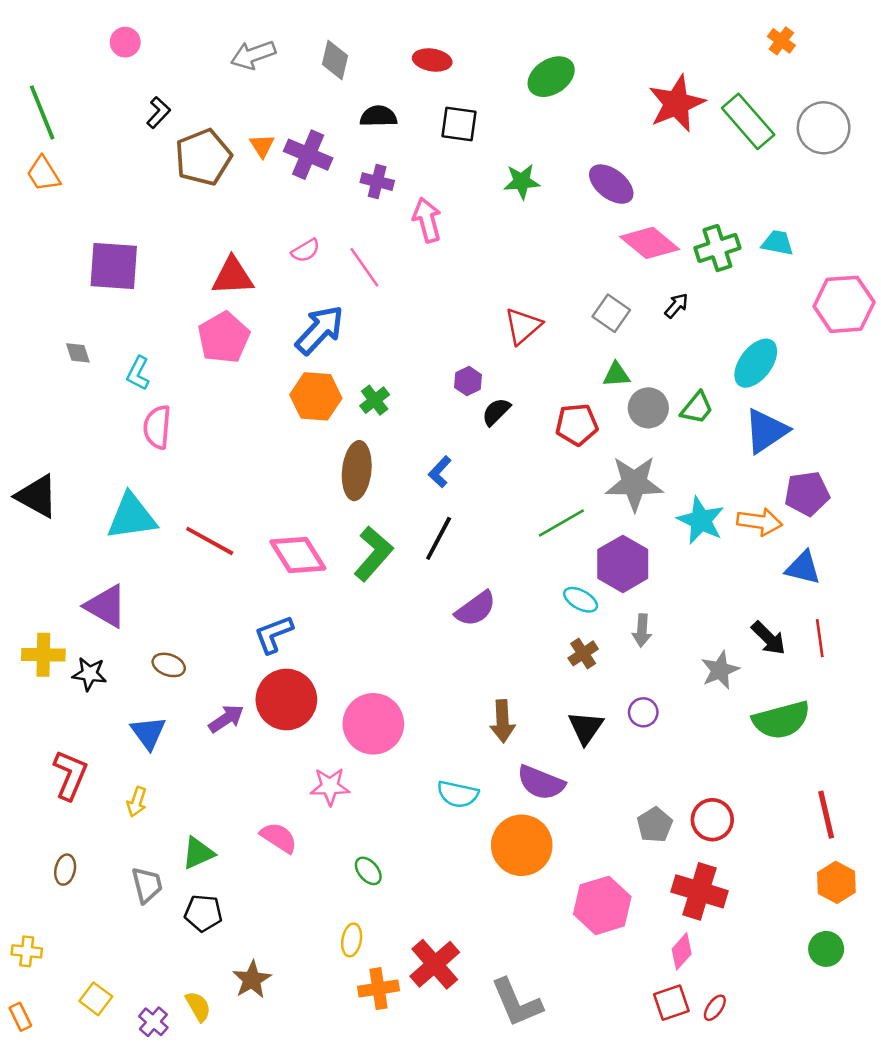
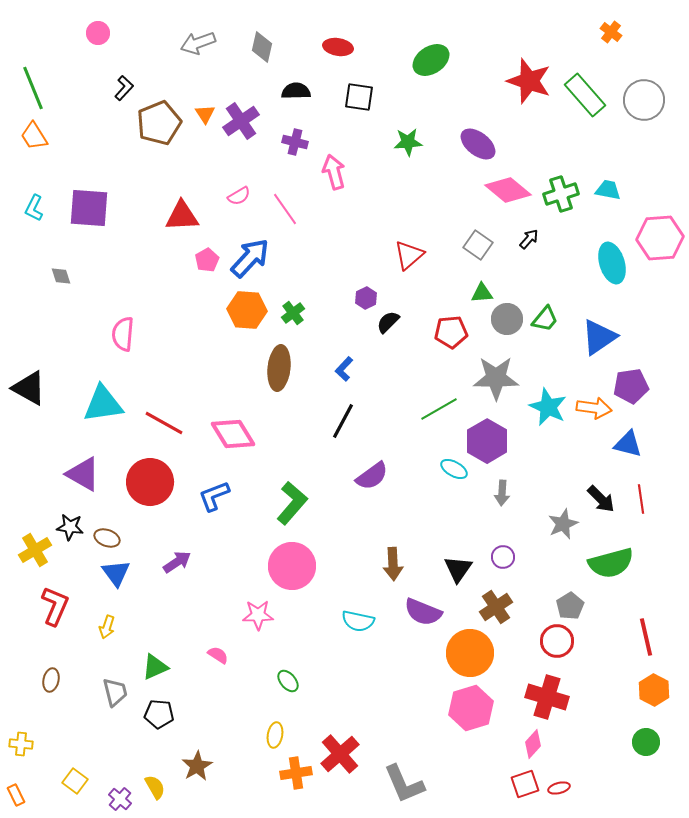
red star: (676, 103) -> (529, 81), turned -30
purple cross: (308, 155) -> (241, 121), turned 33
pink pentagon: (224, 338) -> (207, 260), moved, size x0.6
cyan ellipse: (756, 363) -> (612, 263), moved, turned -54
cyan L-shape: (138, 373) -> (34, 208), moved
green L-shape: (373, 554) -> (292, 503), moved
brown cross: (583, 653) -> (496, 607), moved, size x1.4
yellow cross: (43, 655) -> (35, 550), moved, turned -32
brown ellipse: (169, 665) -> (107, 538), moved
red circle: (286, 700) -> (150, 482), moved
gray pentagon: (655, 825) -> (570, 606), moved
pink semicircle: (279, 838) -> (218, 655), size x0.7
orange circle: (522, 845) -> (470, 653), moved
red ellipse: (715, 1008) -> (559, 788), turned 40

